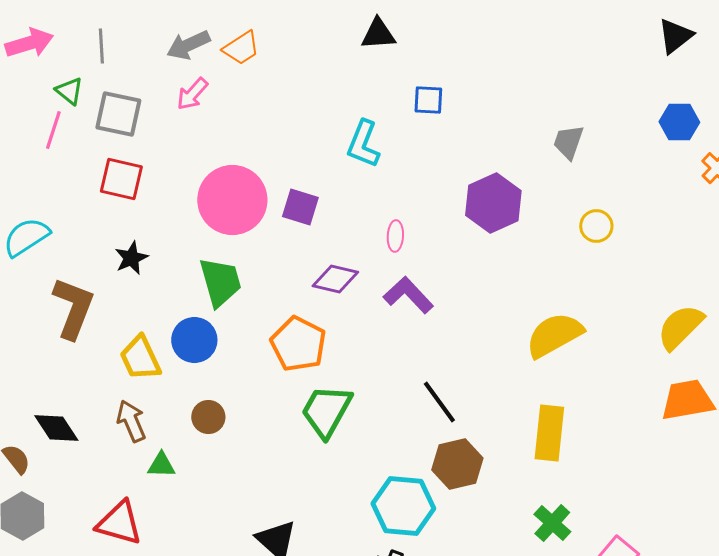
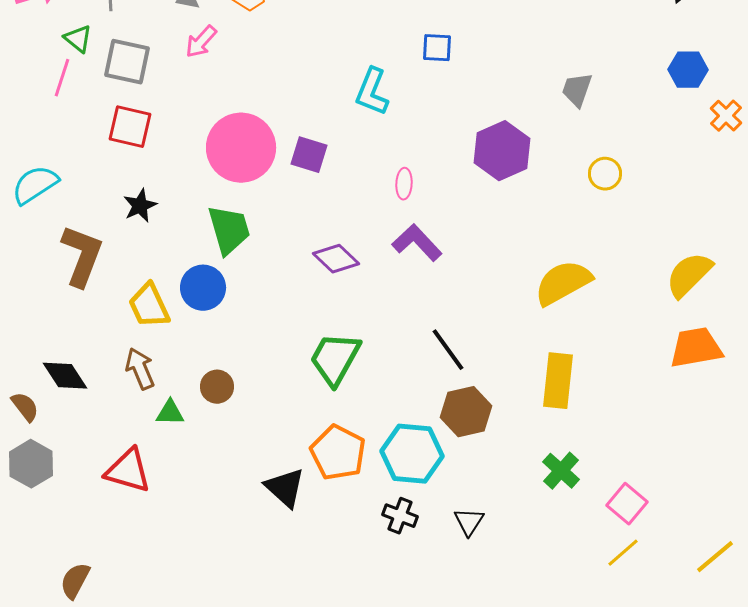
purple diamond: (335, 279) -> (336, 259), moved, turned 30
orange pentagon: (298, 344) -> (338, 453), moved
brown circle: (208, 417) -> (217, 387), moved

